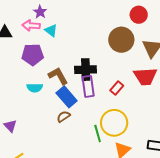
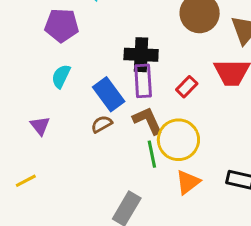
brown L-shape: (58, 76) -> (148, 121), moved
cyan semicircle: (35, 88) -> (61, 76), turned 112
purple triangle: (10, 126) -> (40, 126), moved

